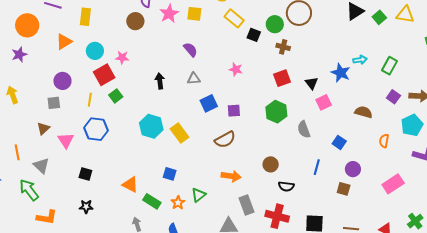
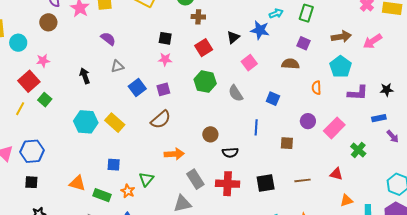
black square: (254, 35) -> (165, 38), moved
cyan circle: (95, 51) -> (18, 43), moved
pink star: (236, 69) -> (165, 59), moved
black triangle: (312, 83) -> (233, 37), moved, turned 40
purple square: (393, 97) -> (304, 43), moved
yellow line: (90, 100) -> (20, 109), turned 32
blue hexagon: (96, 129) -> (32, 151), moved
purple circle: (353, 169) -> (308, 121), moved
green cross: (415, 221) -> (358, 150), moved

